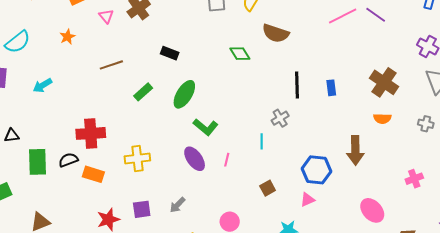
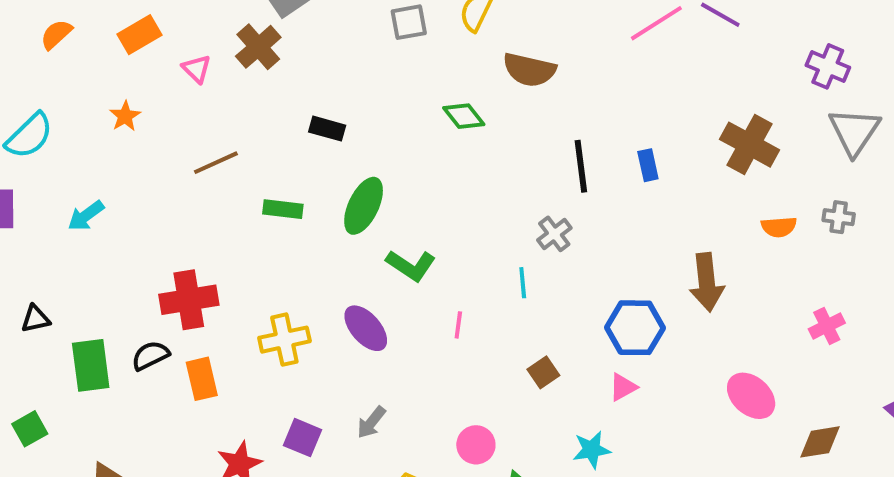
green rectangle: (143, 92) -> (283, 209), turned 54
orange semicircle: (382, 119) -> (779, 227), moved
purple ellipse: (195, 159) -> (366, 328), moved
orange rectangle: (93, 174) -> (202, 379), turned 65
purple square: (142, 209) -> (302, 438), turned 36

